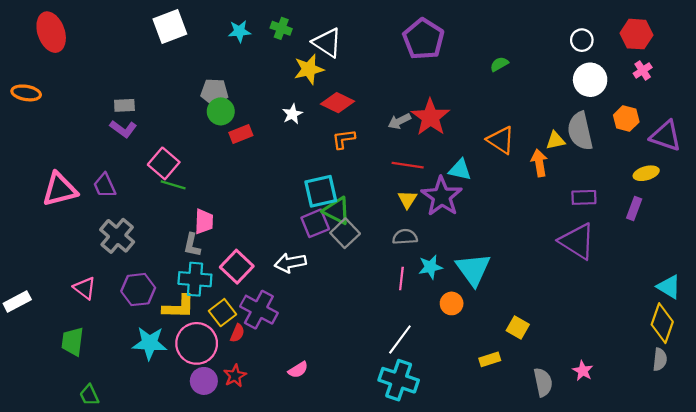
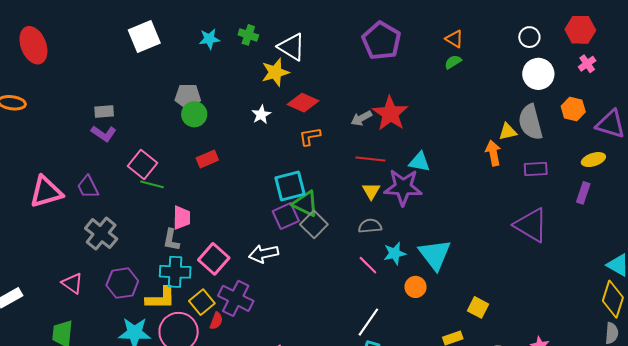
red rectangle: (241, 134) -> (207, 159), moved
orange triangle: (501, 140) -> (454, 39), moved, size x0.7
purple star: (442, 196) -> (403, 187), turned -30
purple rectangle: (584, 197) -> (536, 169), moved
pink line: (401, 279) -> (368, 265), turned -50

